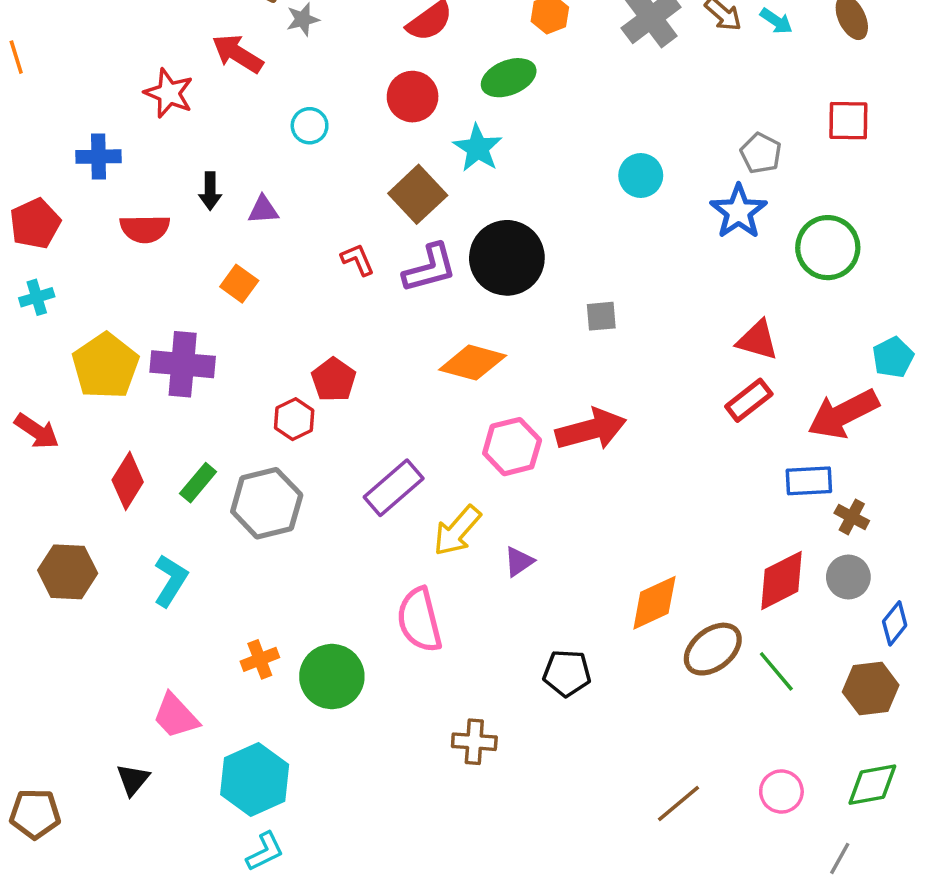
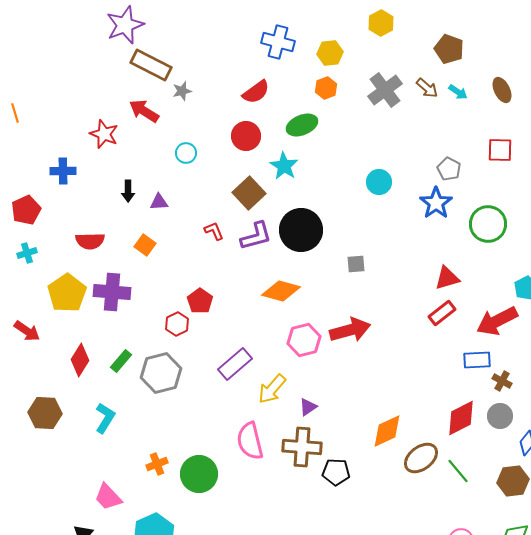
red semicircle: (145, 229) -> (90, 241), moved
red triangle: (757, 340) -> (447, 278), turned -32
brown cross: (474, 742) -> (302, 447), moved, size x1.5

